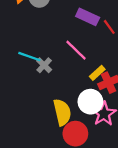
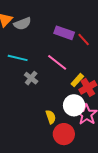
cyan line: (29, 57) -> (18, 58), moved
yellow semicircle: (62, 112) -> (51, 117), size x0.6

